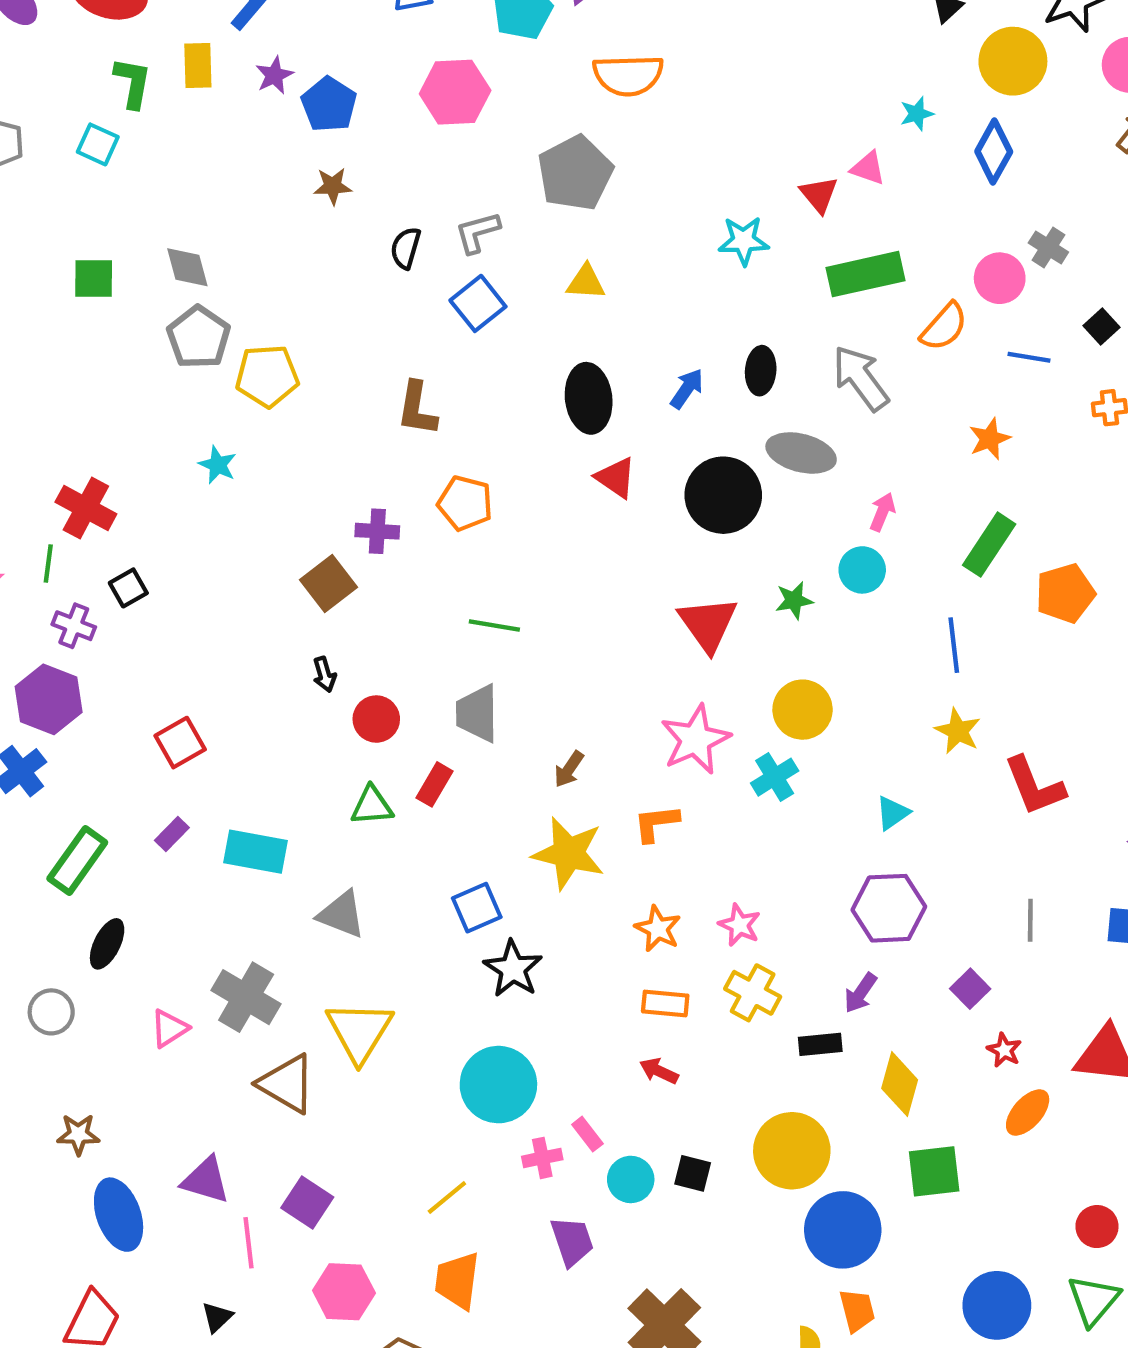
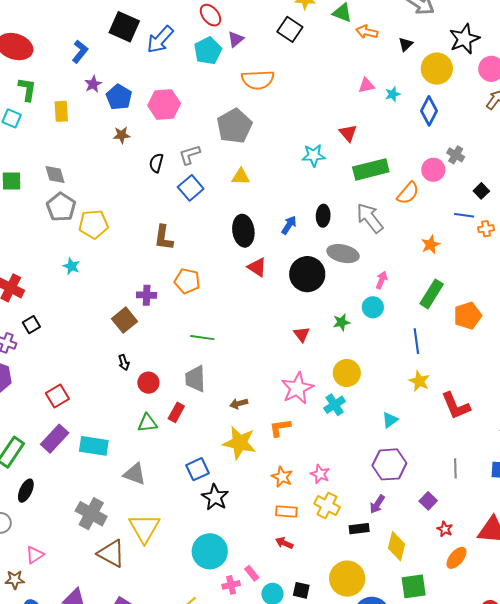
yellow rectangle: (198, 66) -> (61, 111), moved
pink hexagon: (455, 92) -> (164, 105), moved
pink triangle: (868, 168) -> (366, 85), moved, turned -30
blue line: (1029, 357) -> (464, 215), moved
red triangle: (708, 624) -> (302, 334), size x0.6
brown arrow: (569, 769) -> (239, 404), turned 42
purple rectangle: (172, 834) -> (55, 439), size x1.8
pink triangle: (169, 1028) -> (35, 555), moved

